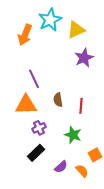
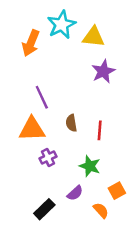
yellow triangle: (76, 30) -> (94, 37), turned 30
black rectangle: (36, 153) -> (44, 209), moved
purple semicircle: (61, 167) -> (75, 193), moved

